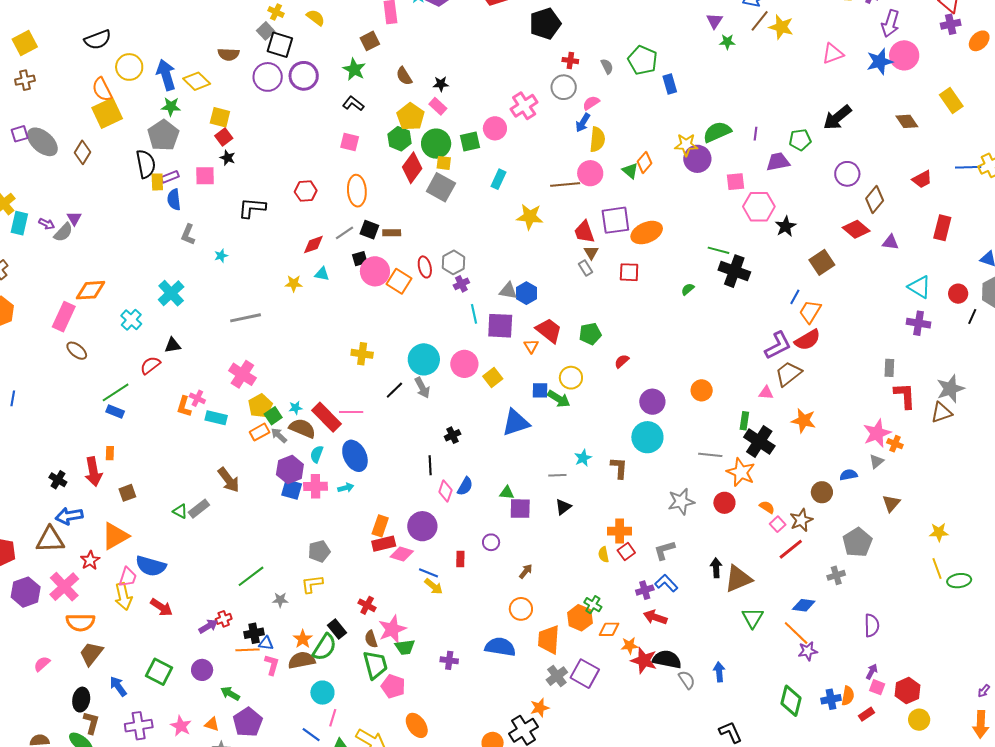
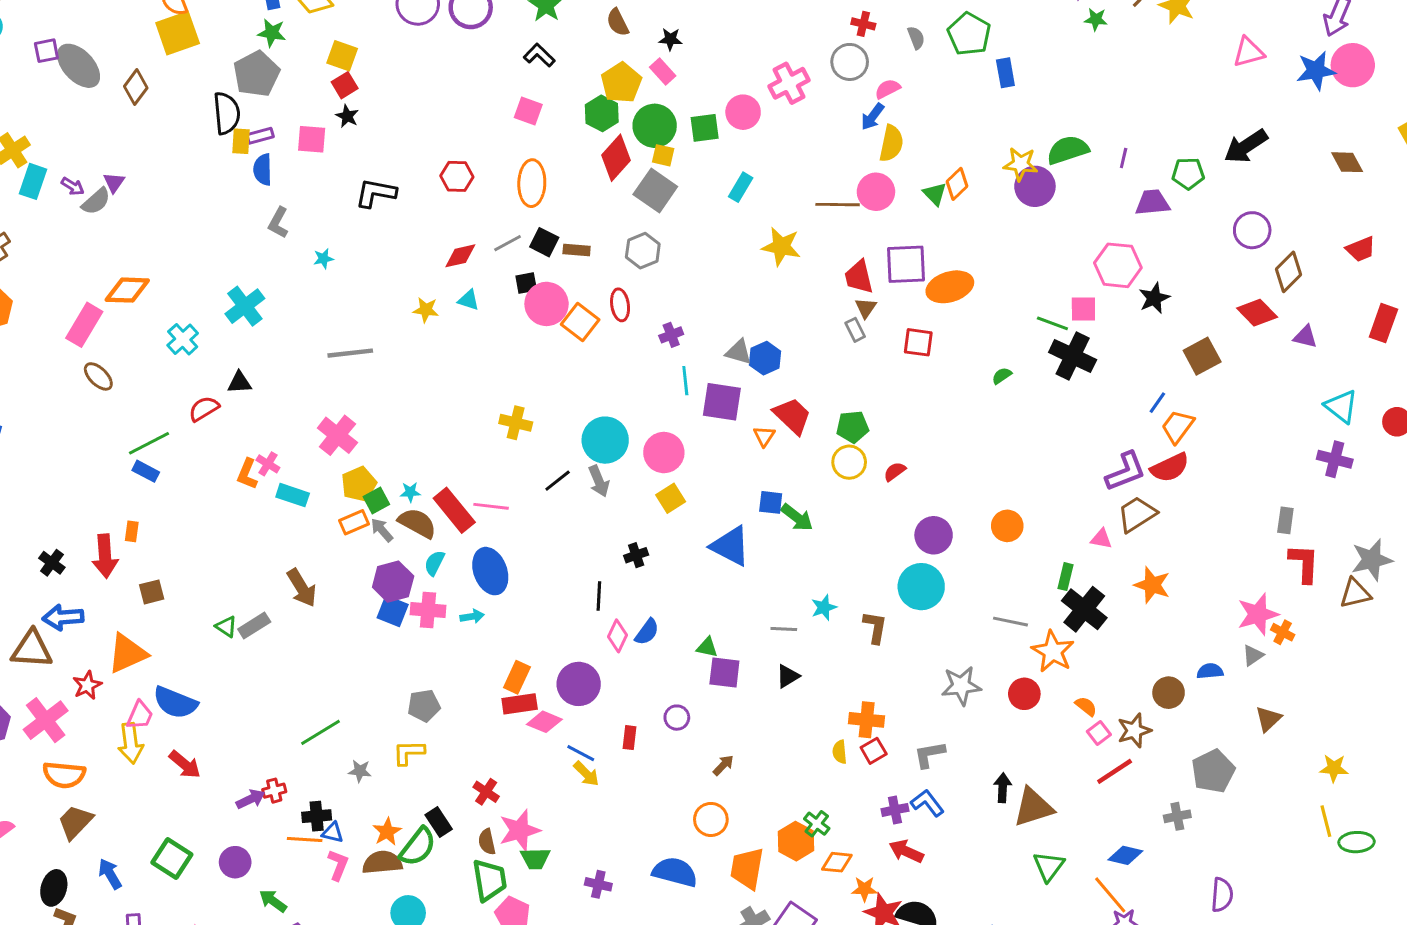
pink square: (736, 182) -> (1083, 309), moved
gray hexagon: (453, 262) -> (643, 251), moved
yellow square: (493, 377) -> (671, 498), moved
yellow circle: (571, 378) -> (849, 462), moved
blue triangle: (516, 423) -> (730, 546), turned 40

